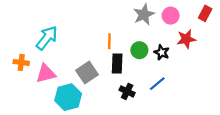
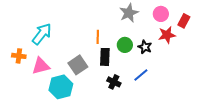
red rectangle: (205, 13) -> (184, 21), moved
pink circle: (171, 16) -> (161, 14), moved

